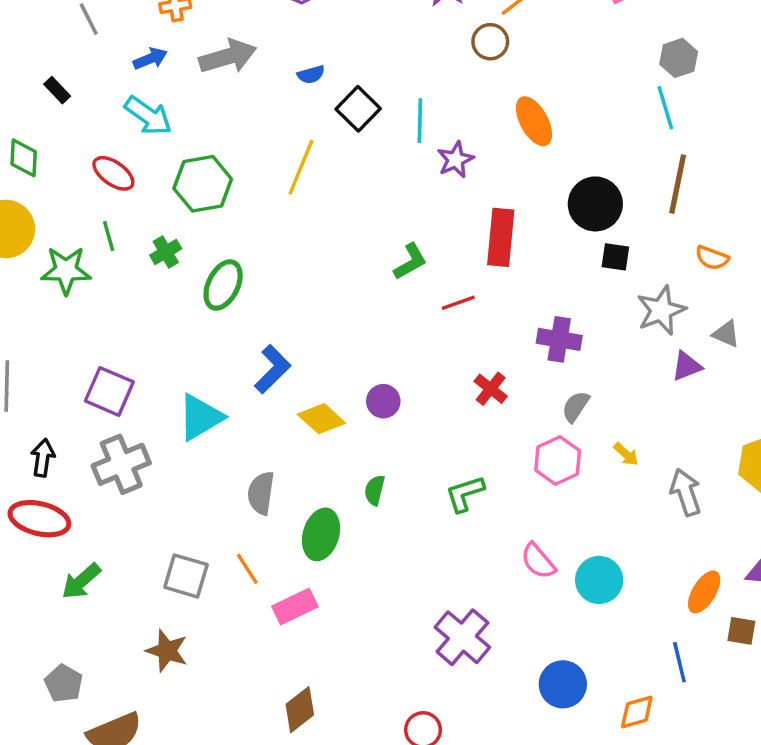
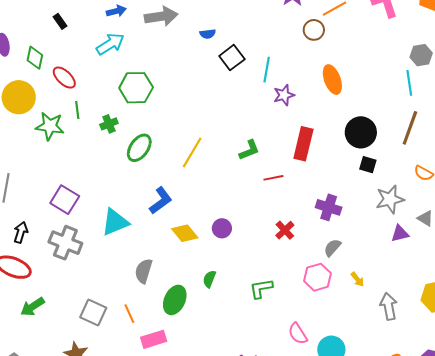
cyan arrow: (148, 116) -> (110, 44), turned -76
yellow line: (301, 167) -> (192, 152), moved
red ellipse: (113, 173) -> (64, 78), moved
gray cross: (121, 464) -> (65, 243), turned 36

